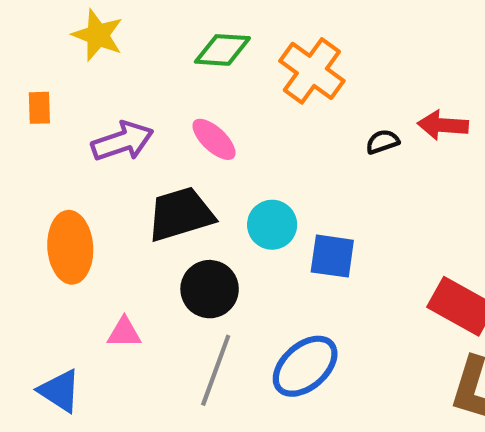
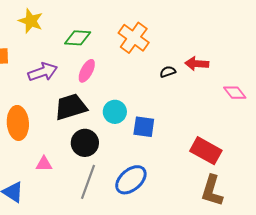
green diamond: (222, 50) -> (78, 38), moved
pink ellipse: (214, 139) -> (87, 71), turned 75

